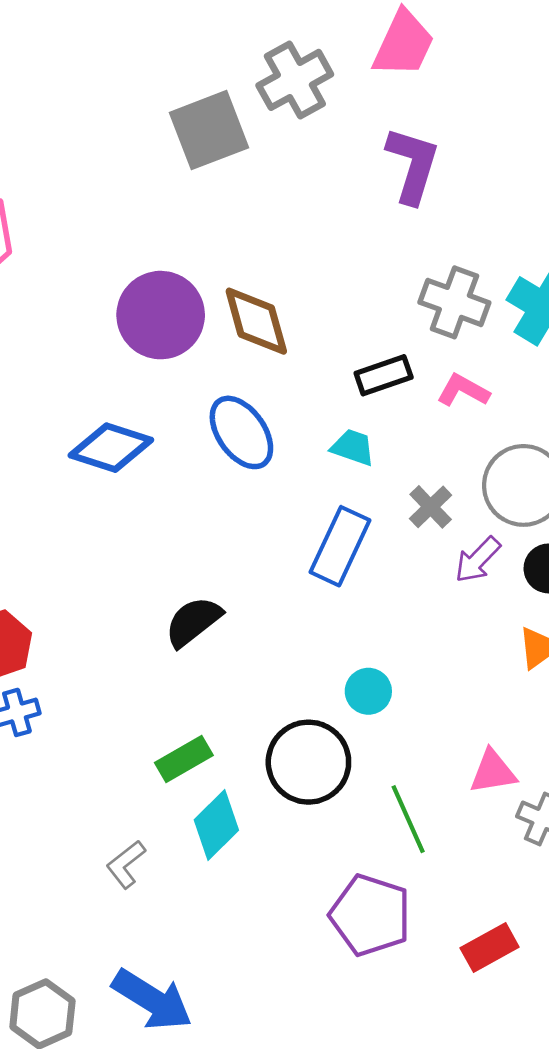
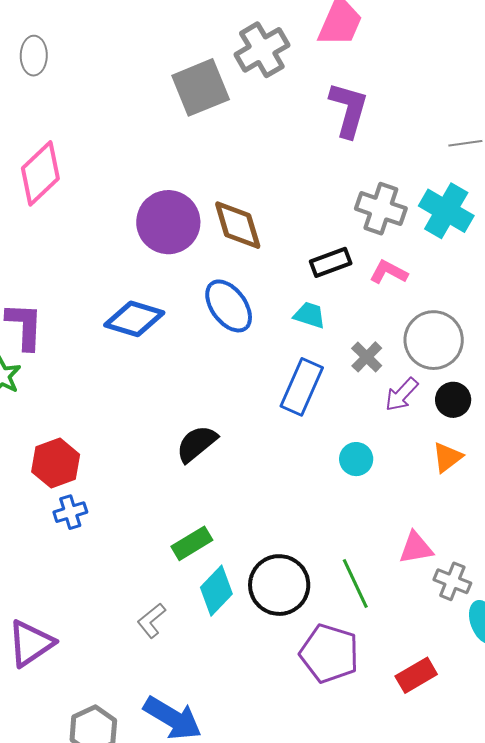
cyan circle: (368, 691) -> (356, 459), moved
black circle: (308, 762) -> (279, 585), moved

